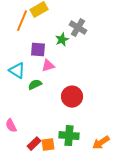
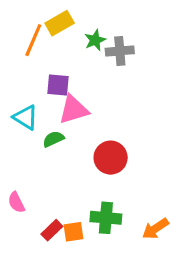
gray cross: (78, 28) -> (120, 51), turned -36
green star: (62, 40) -> (95, 40), moved
pink triangle: (48, 66) -> (73, 110), size x1.5

